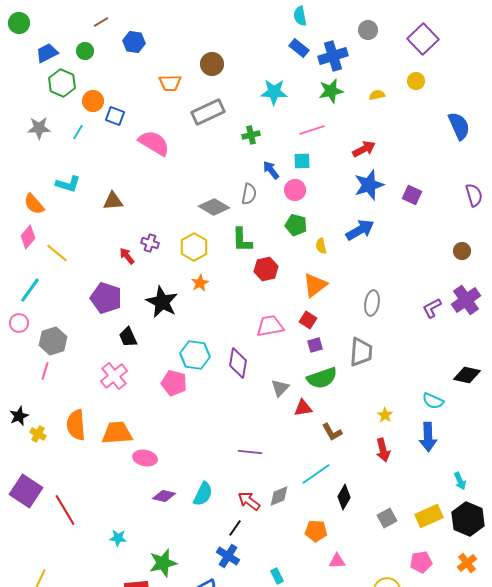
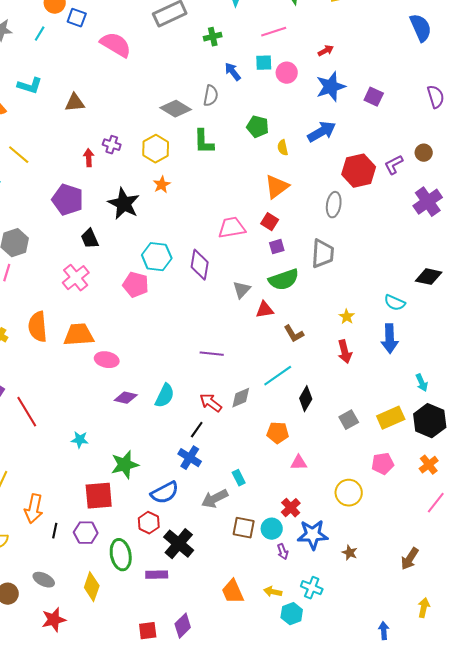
red arrow: (364, 149) -> (326, 51), size x0.7
pink circle: (295, 190) -> (287, 73), moved
red arrow: (127, 256) -> (89, 158), turned 36
red hexagon: (266, 269) -> (359, 171), moved, size x1.4
purple L-shape: (432, 308) -> (394, 165), moved

